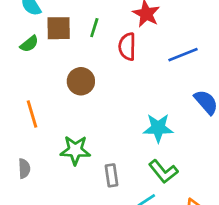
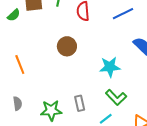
brown circle: (81, 81) -> (67, 46), moved
green star: (75, 150) -> (51, 110), moved

